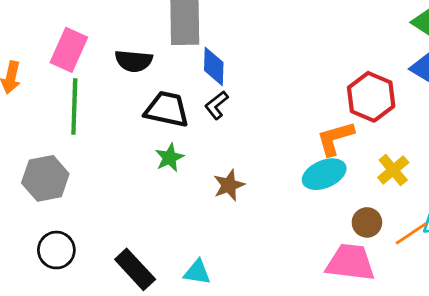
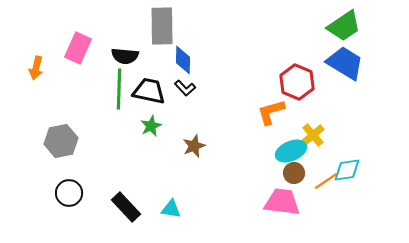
black L-shape: (217, 105) -> (185, 88), turned -95
green line: (74, 106) -> (119, 89), moved
cyan ellipse: (324, 174) -> (291, 151), moved

